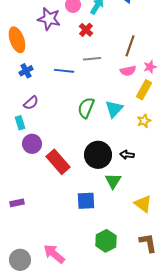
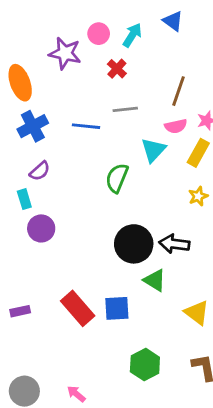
blue cross: (26, 71) -> (33, 126), size x1.5
cyan triangle: (114, 109) -> (153, 150), moved
black arrow: (127, 155) -> (174, 244), size x1.5
red rectangle: (58, 162) -> (78, 308), moved
green triangle: (113, 181) -> (155, 280), turned -30
pink arrow: (54, 254) -> (76, 394), moved, size x0.6

